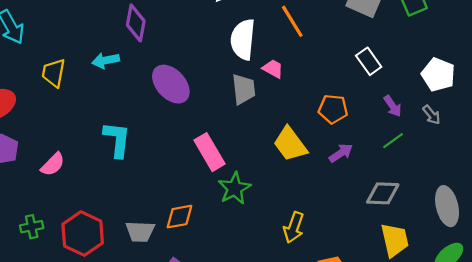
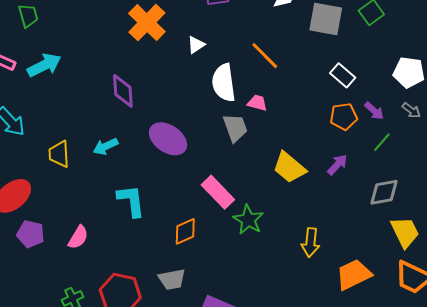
cyan arrow: (106, 60) -> (105, 146), moved
orange pentagon: (333, 109) -> (344, 117), moved
orange diamond: (179, 217) -> (185, 231), moved

